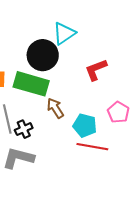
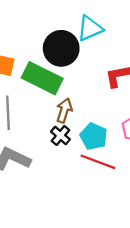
brown arrow: (55, 108) -> (64, 110), turned 40
black cross: (24, 129) -> (60, 135), moved, turned -36

